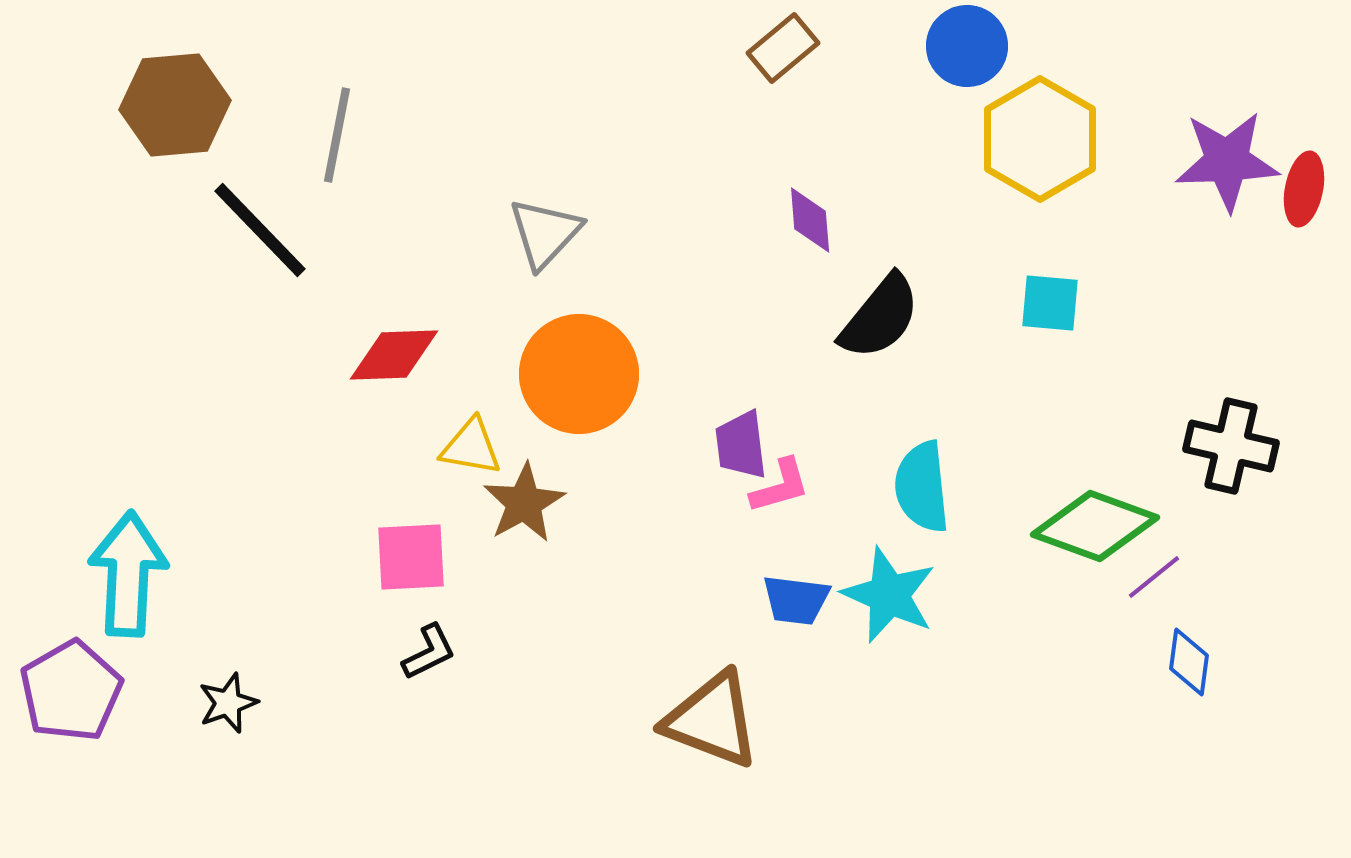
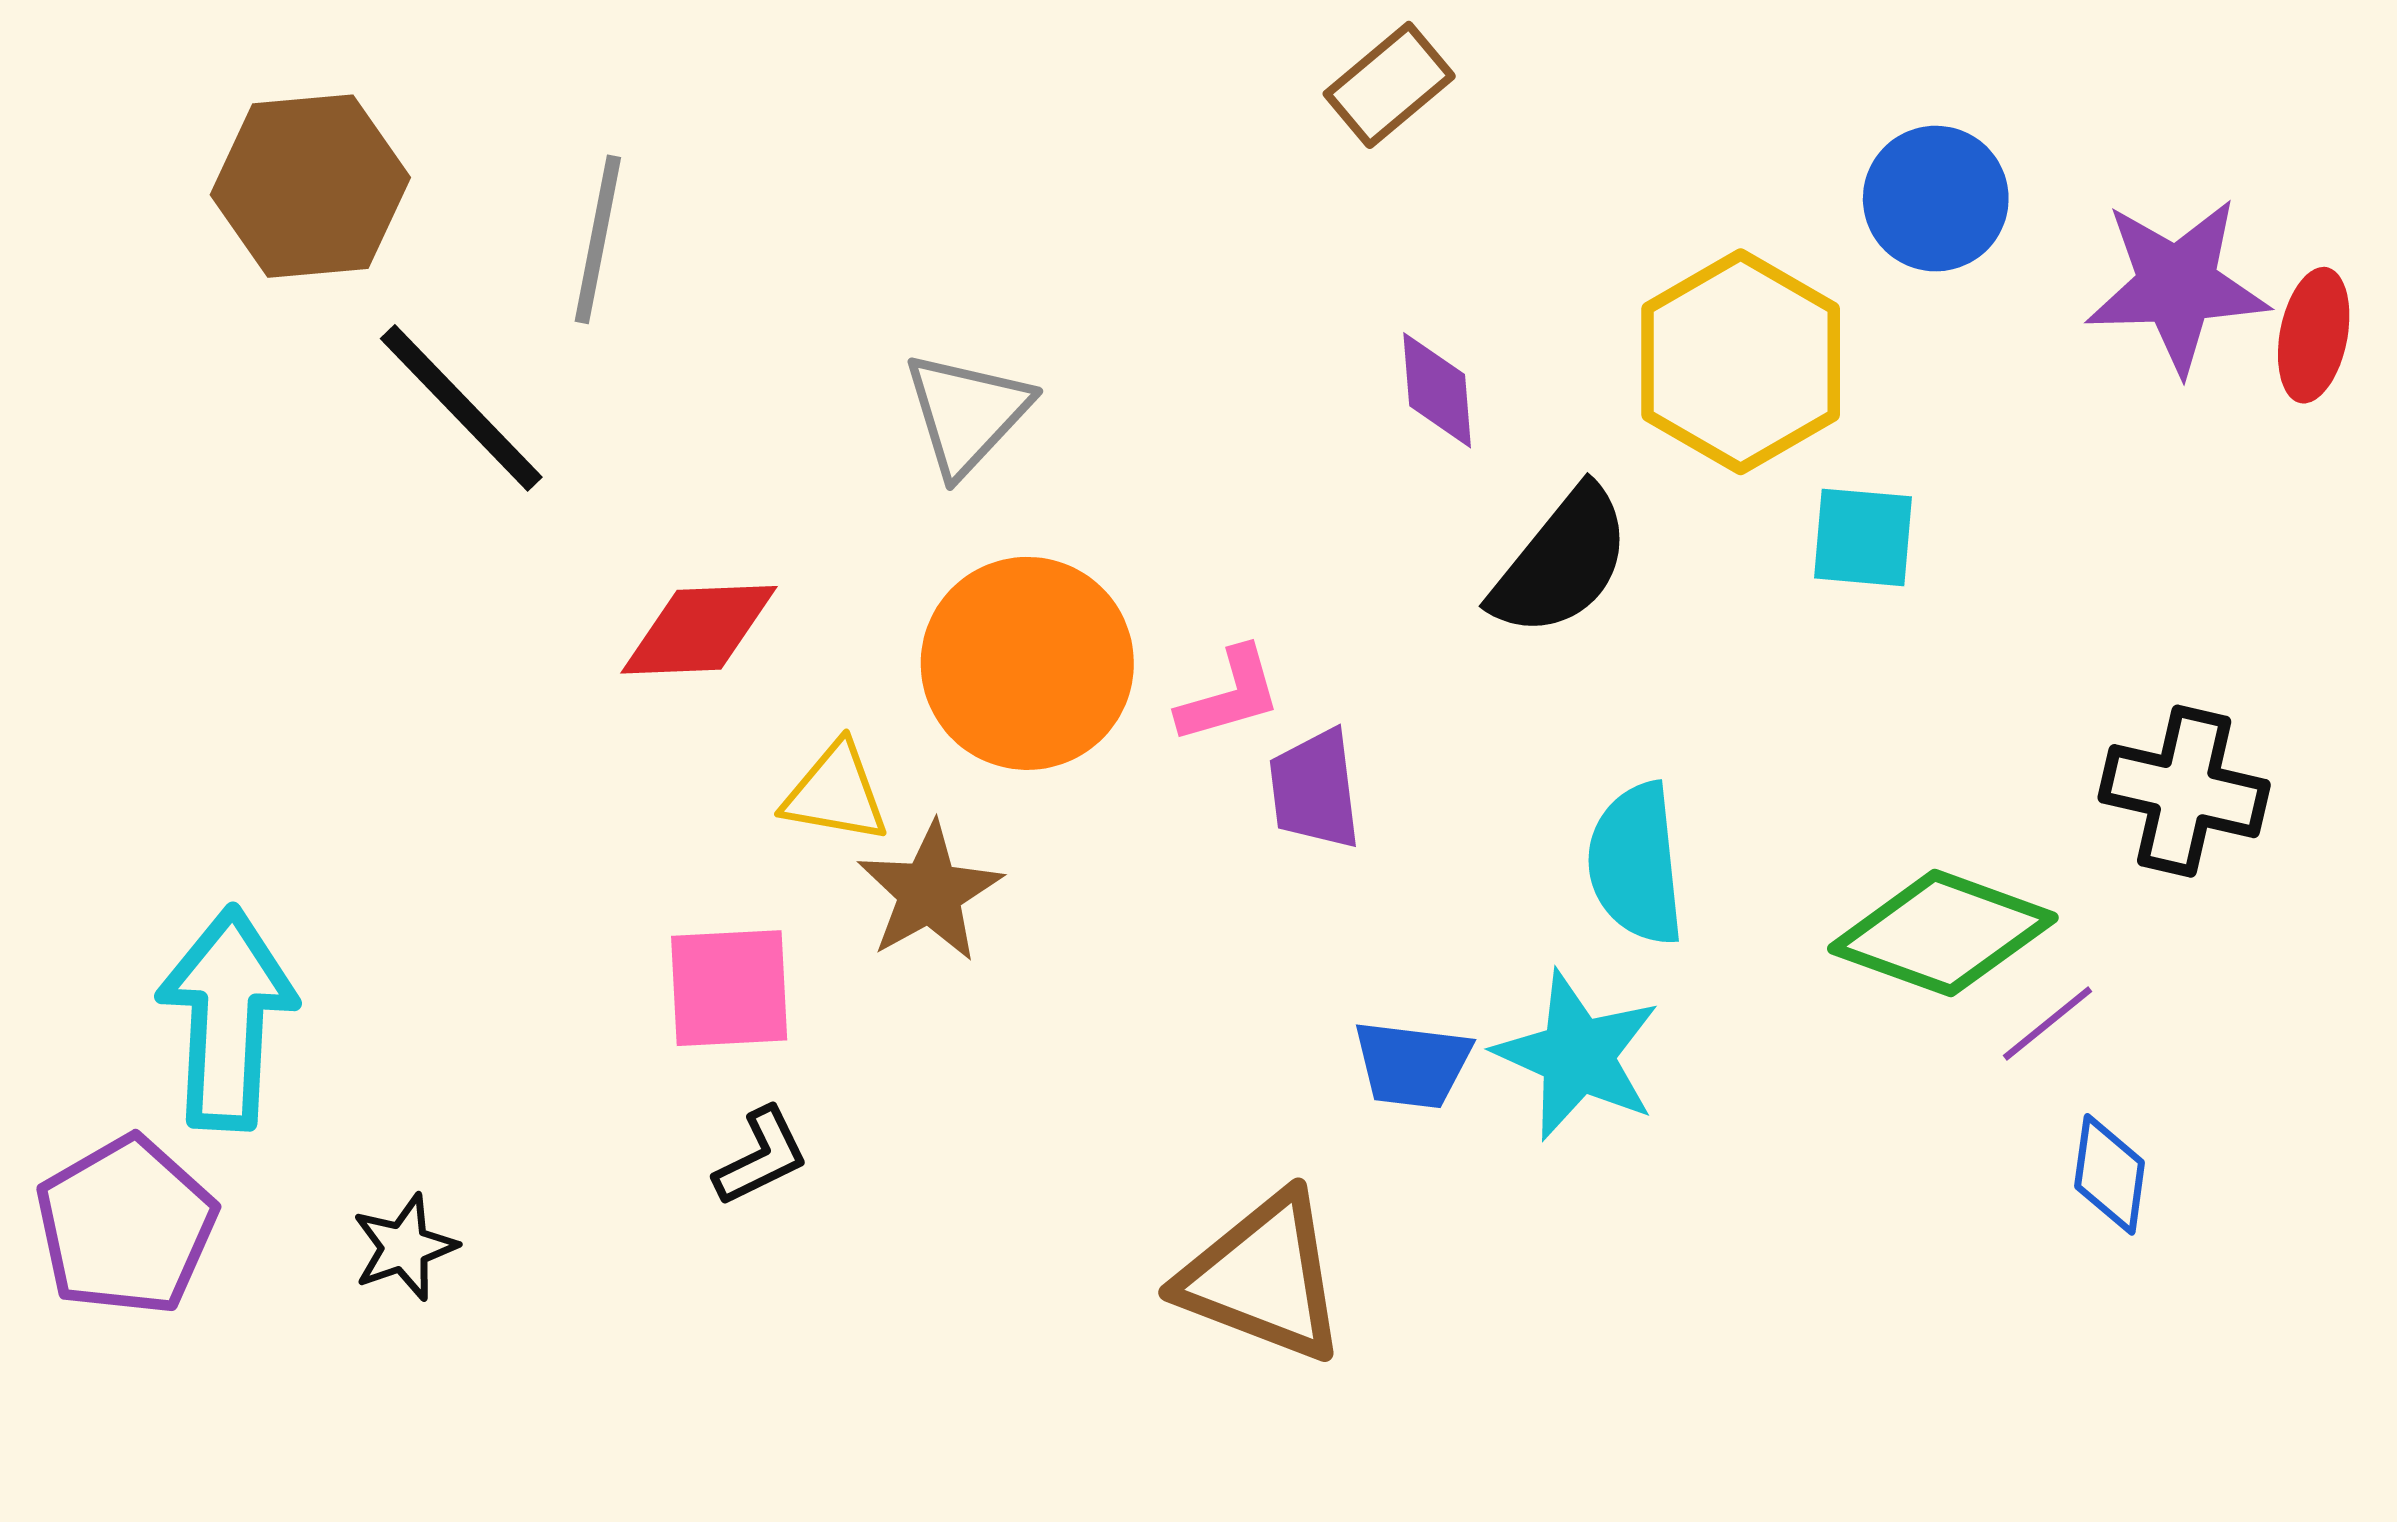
blue circle: (967, 46) -> (1936, 199), moved
yellow hexagon: (1040, 139) -> (1741, 362), moved
pink L-shape: (780, 486) -> (1230, 695), moved

